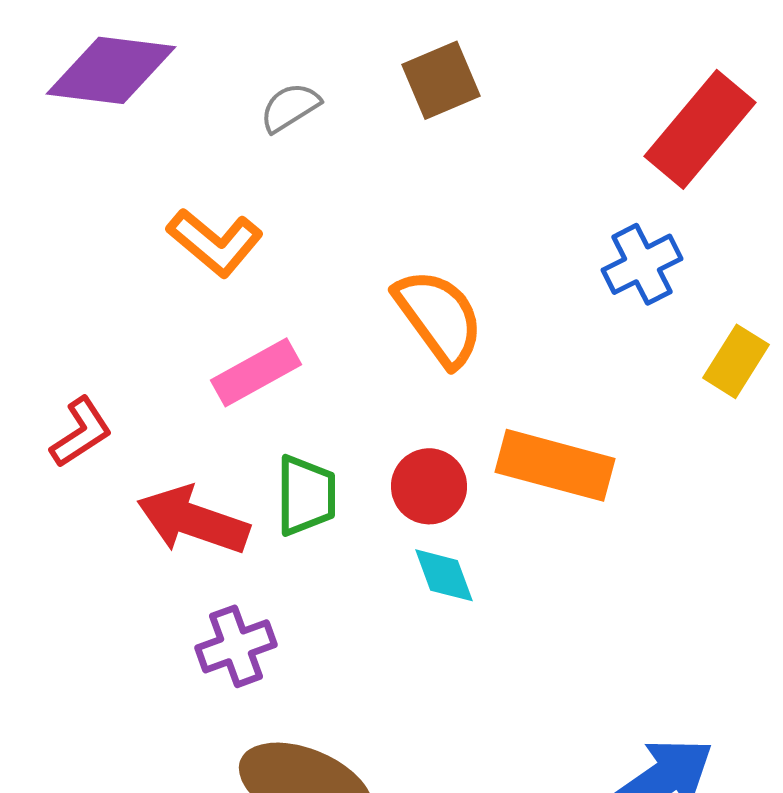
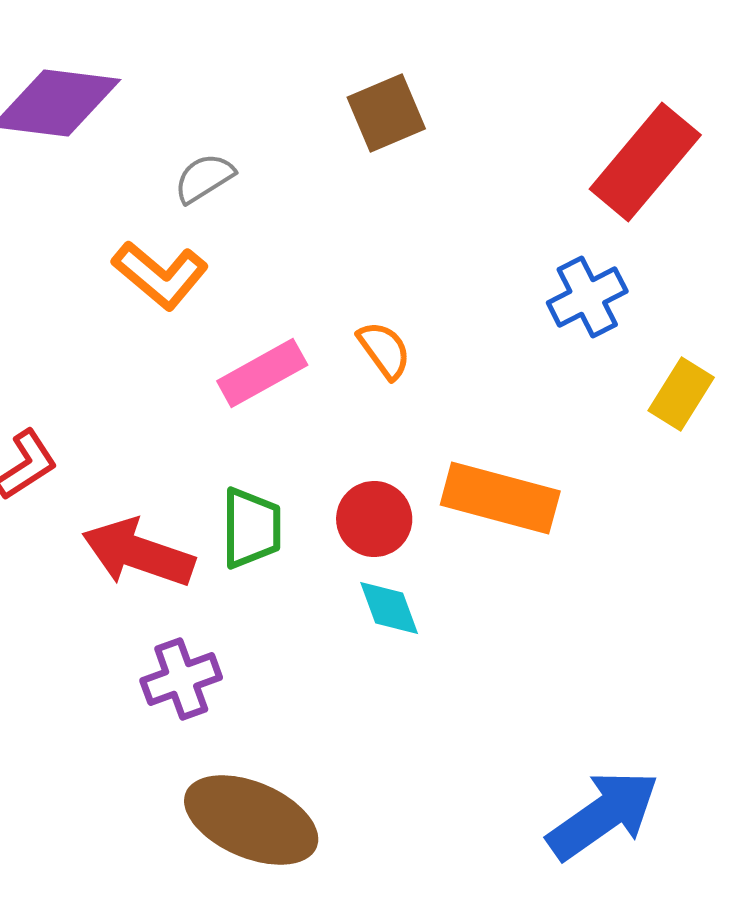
gray semicircle: (290, 107) -> (204, 178), moved
orange semicircle: (439, 317) -> (384, 350), size x0.6
pink rectangle: (256, 372) -> (262, 373), moved

